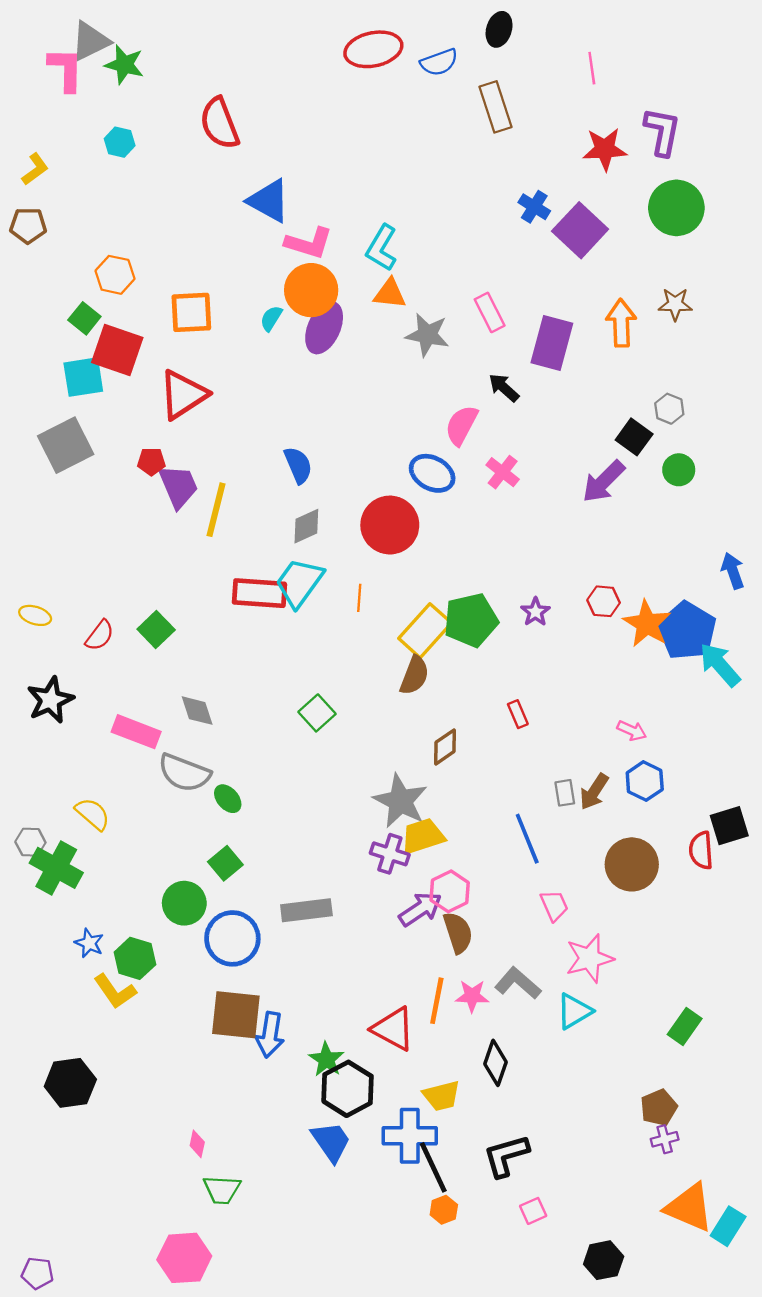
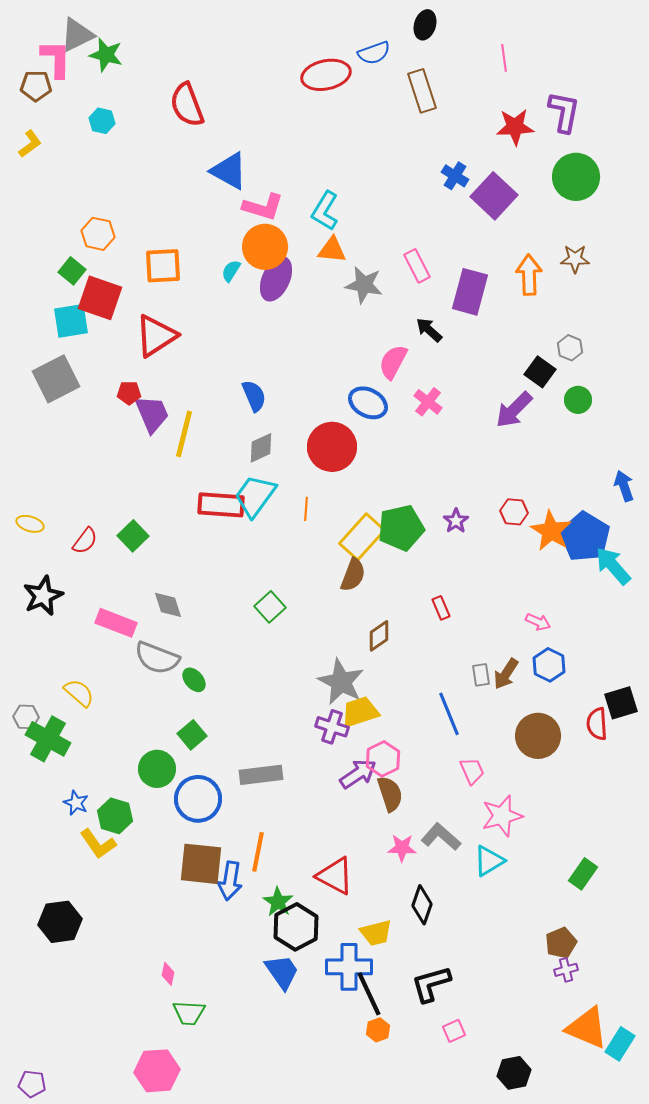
red ellipse: (373, 49) -> (326, 75), moved
brown pentagon: (28, 226) -> (36, 86), moved
orange line: (437, 1001) -> (258, 852), moved

